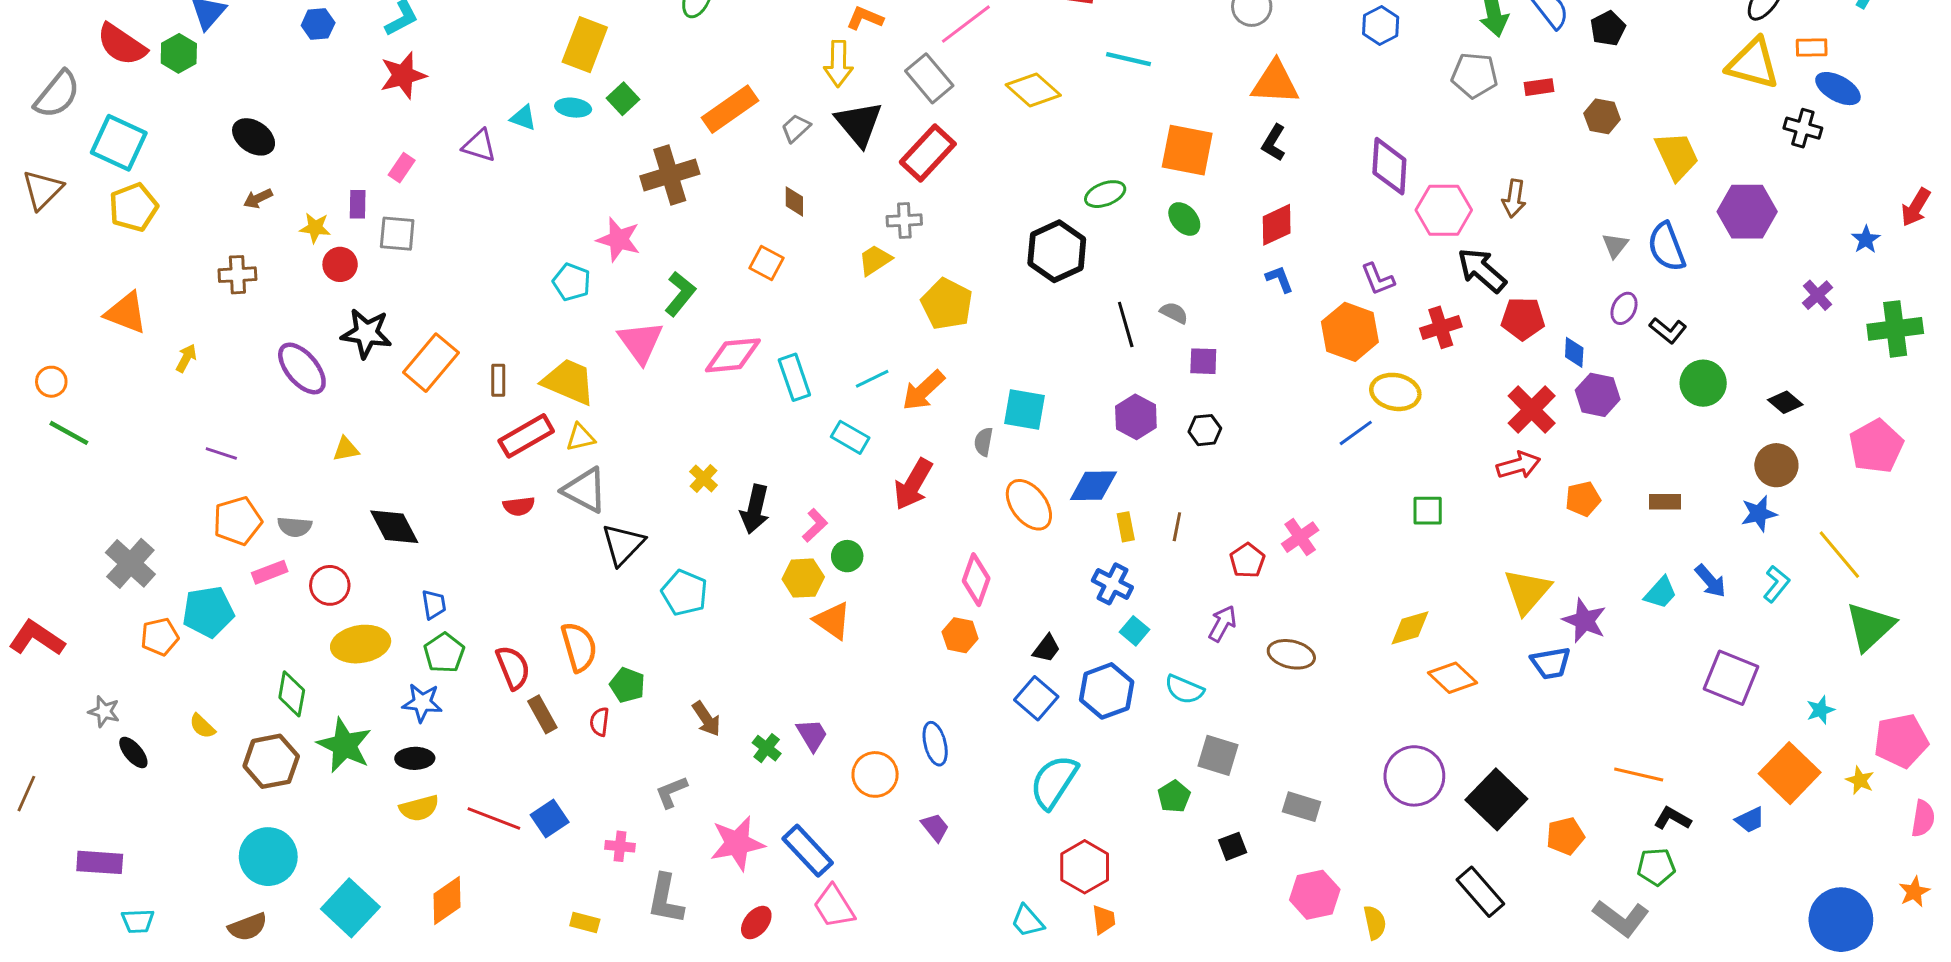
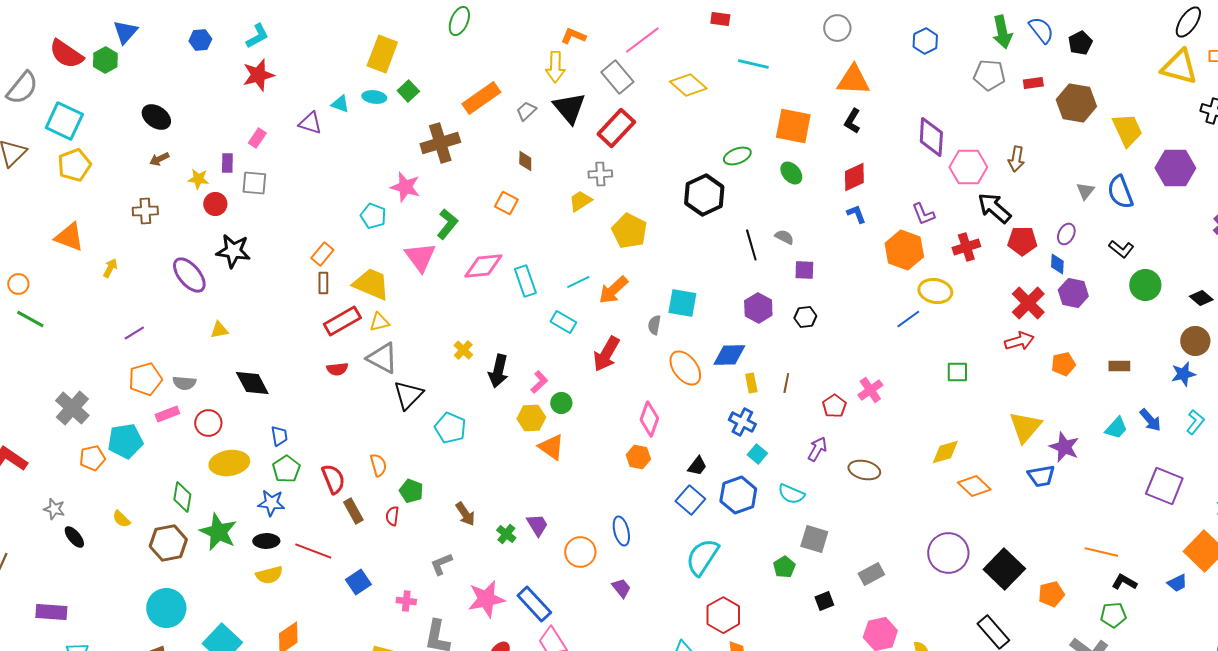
brown hexagon: (1602, 116) -> (1076, 103), size x1.6
purple ellipse: (1624, 308) -> (1066, 234), moved
orange rectangle: (431, 363) -> (322, 254), moved, size x0.6
purple line: (221, 453) -> (134, 333), turned -50
orange semicircle: (579, 647) -> (378, 465), size x0.7
gray rectangle: (1302, 807) -> (871, 574), turned -45
red line: (494, 818) -> (313, 551), moved

